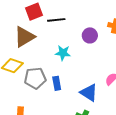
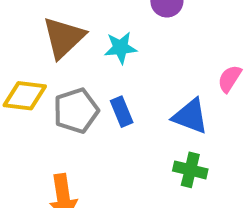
brown triangle: (24, 37) -> (64, 38), moved

